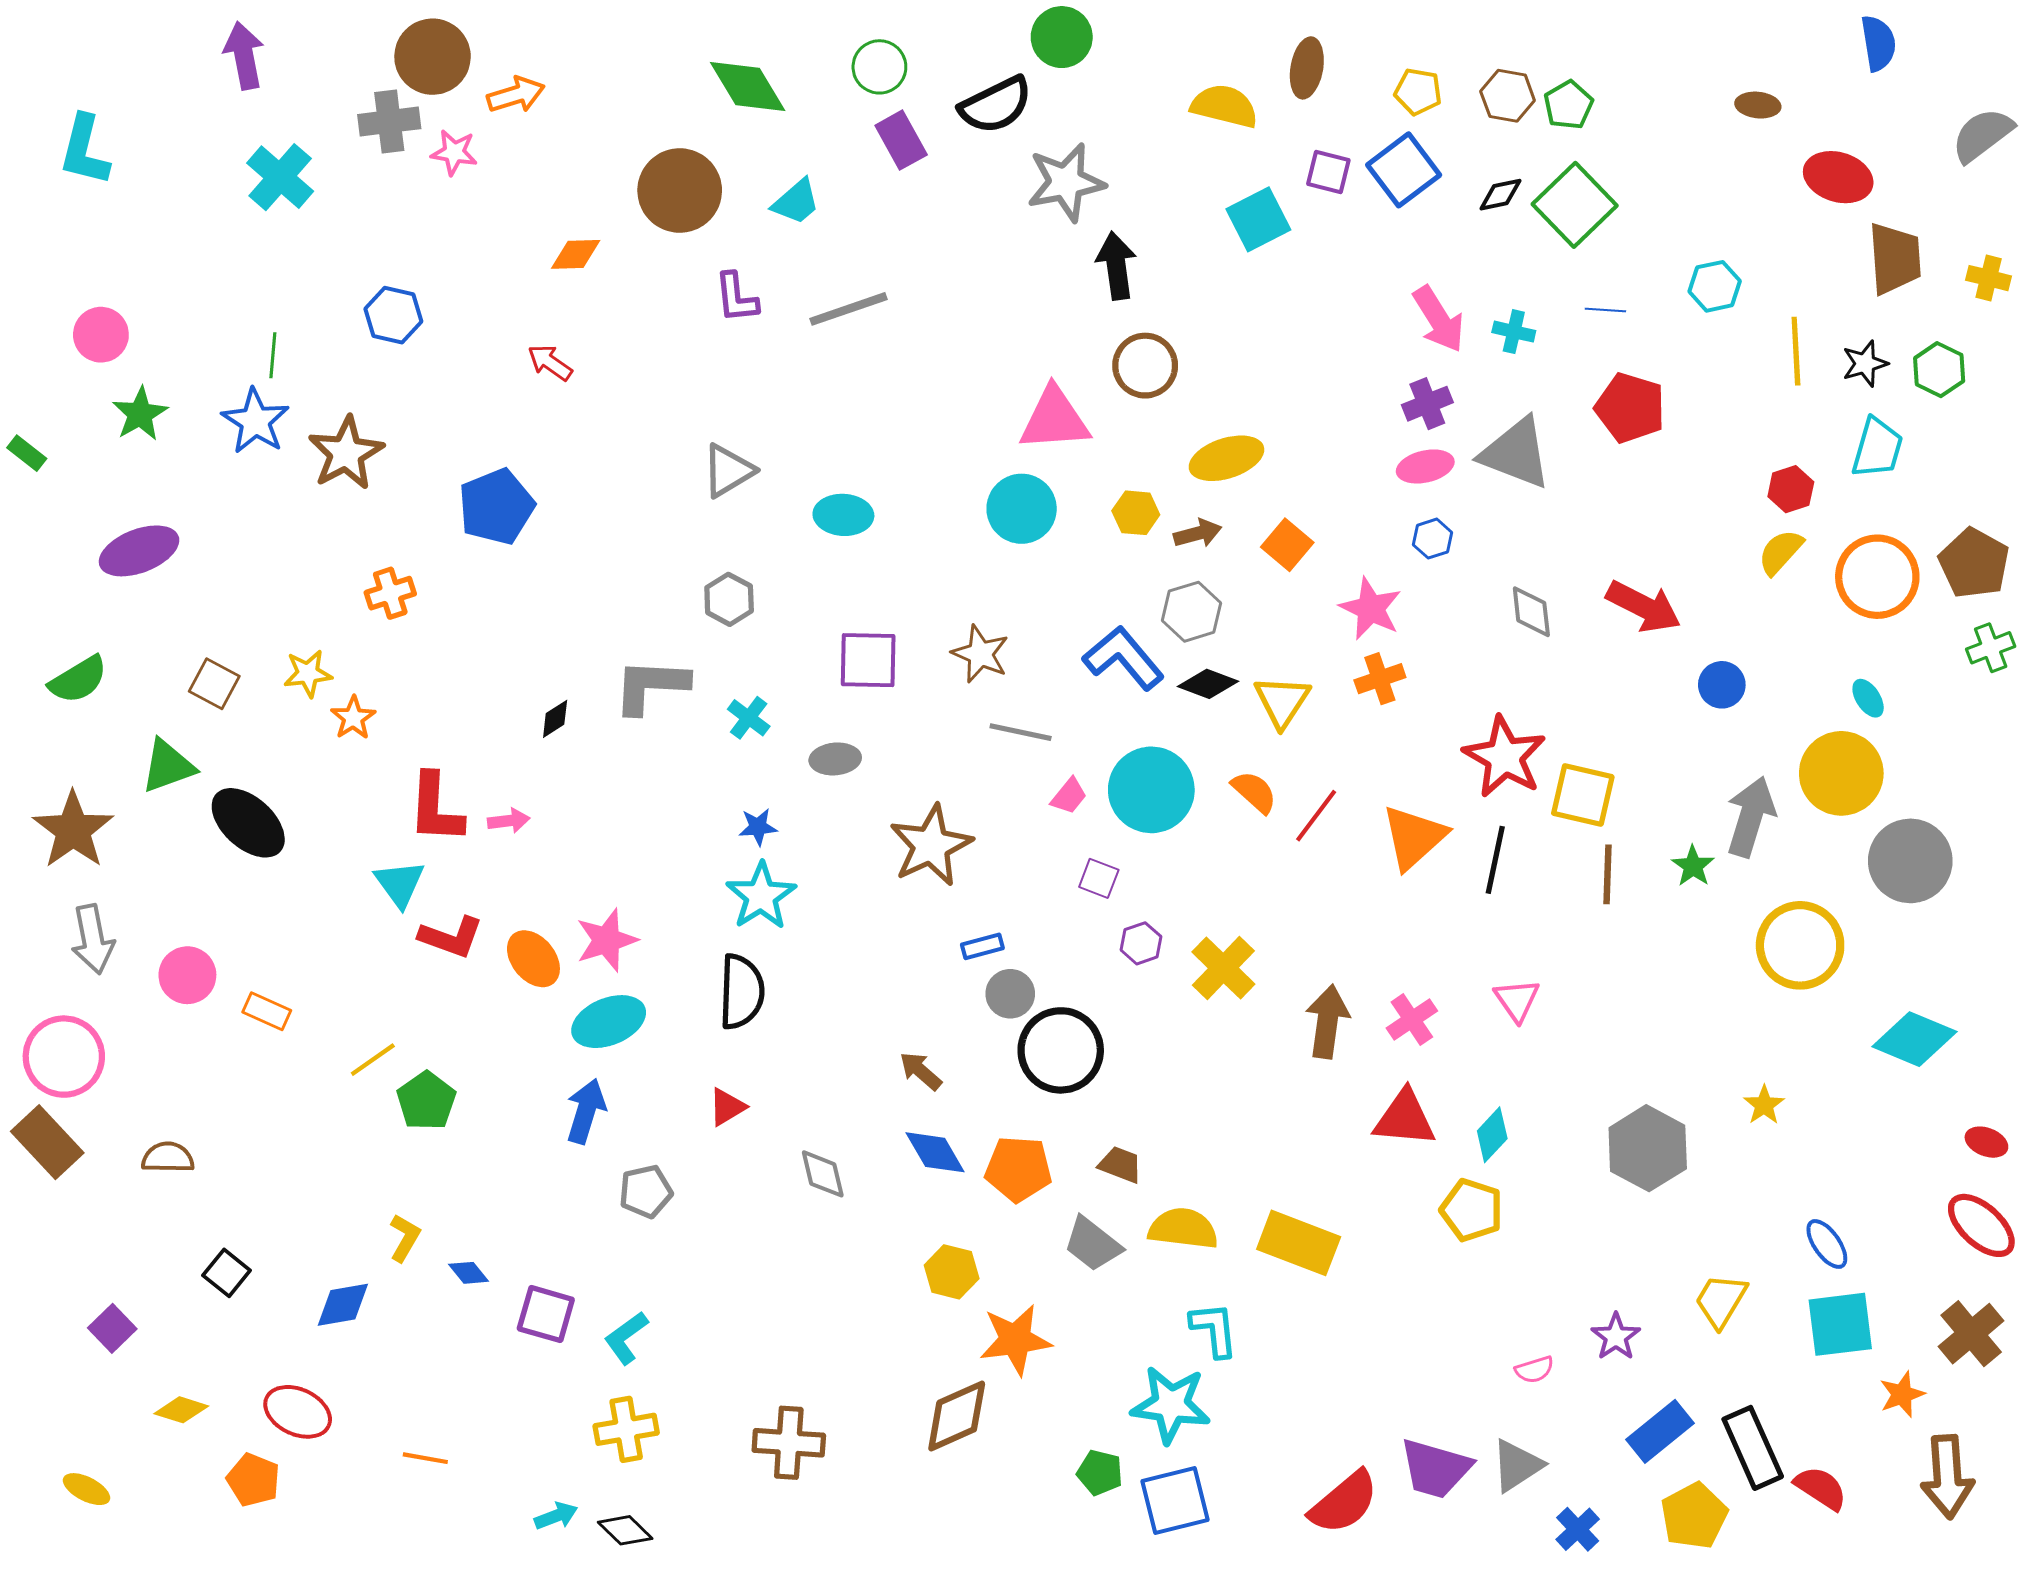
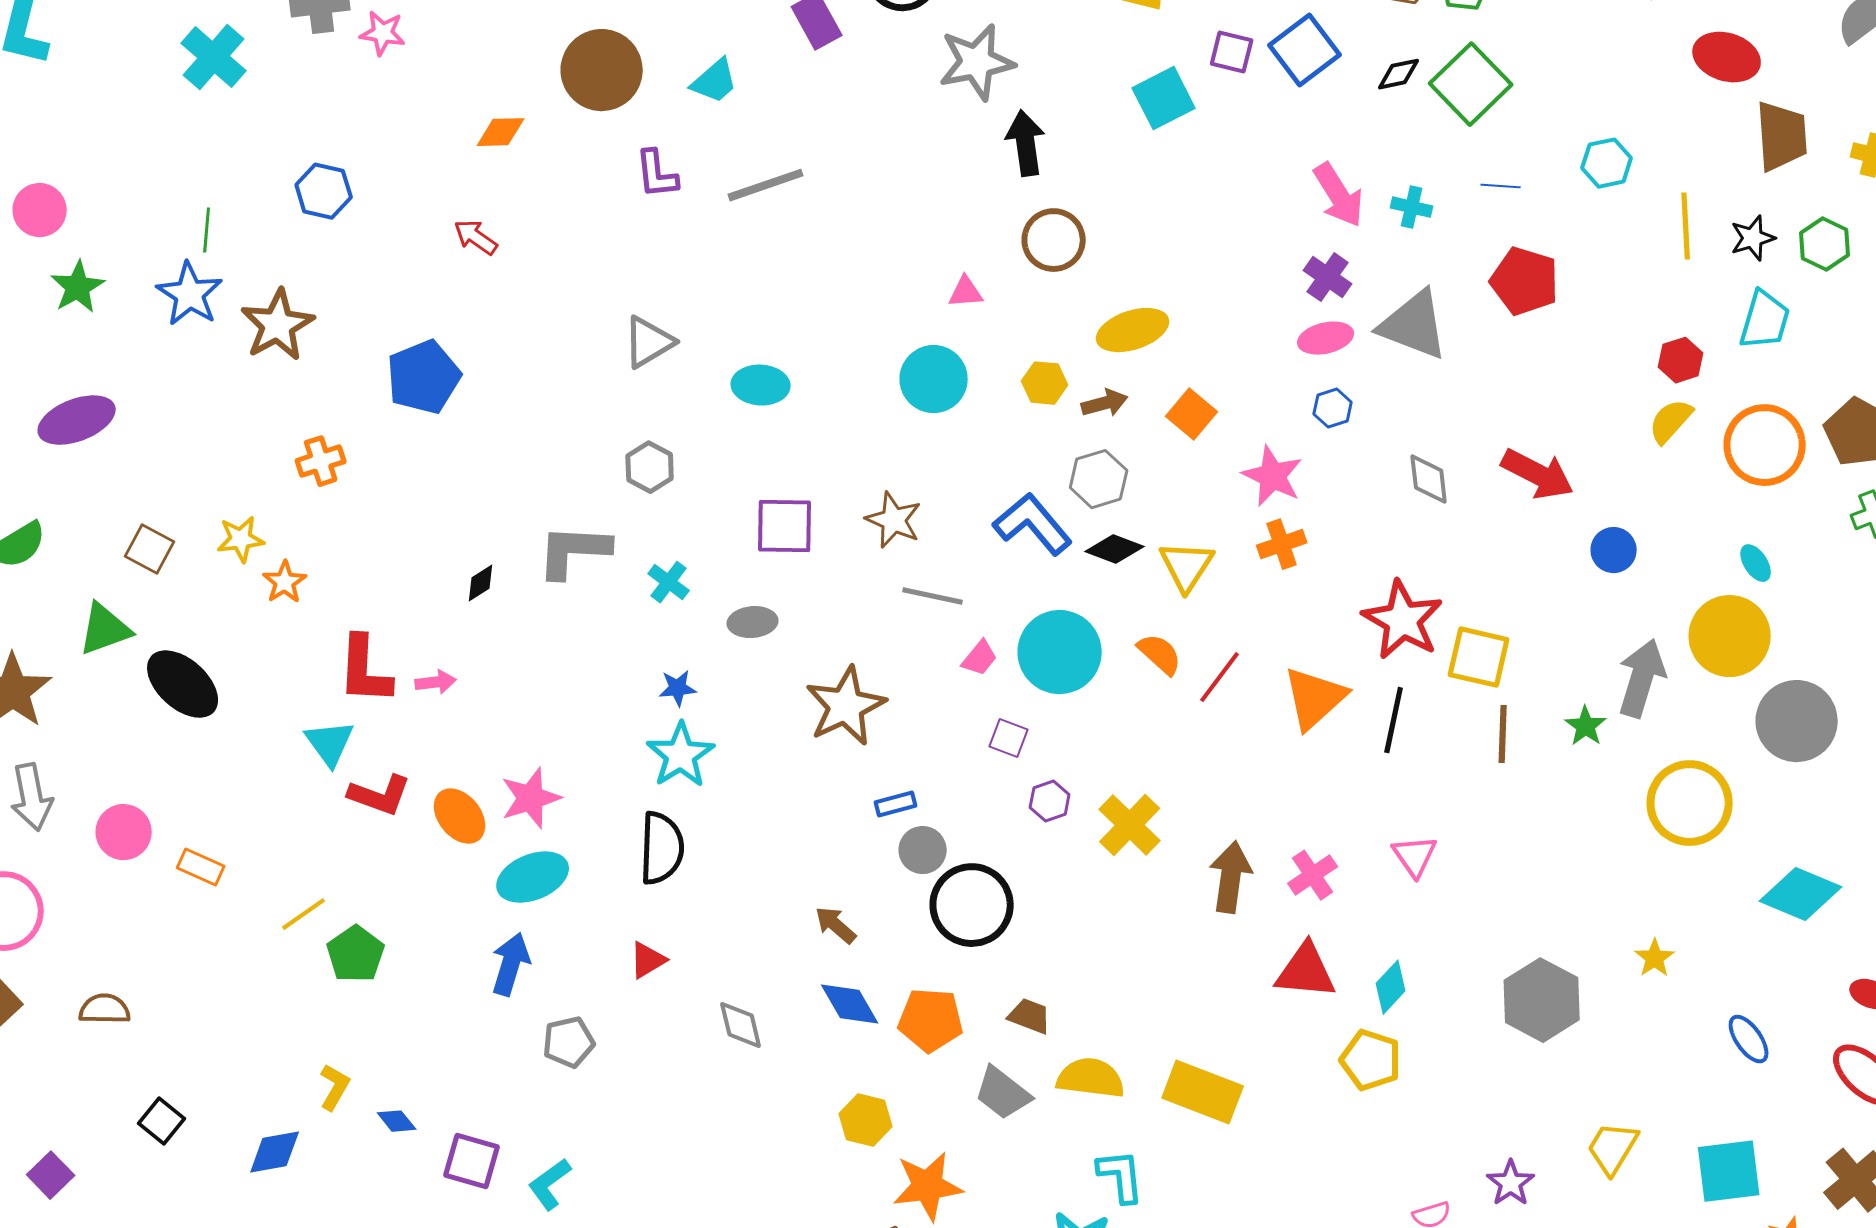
purple cross: (1427, 404) -> (1328, 277), turned -33
pink triangle: (1055, 419) -> (966, 292), size x0.5
blue ellipse: (1827, 1244) -> (1749, 1039), moved

